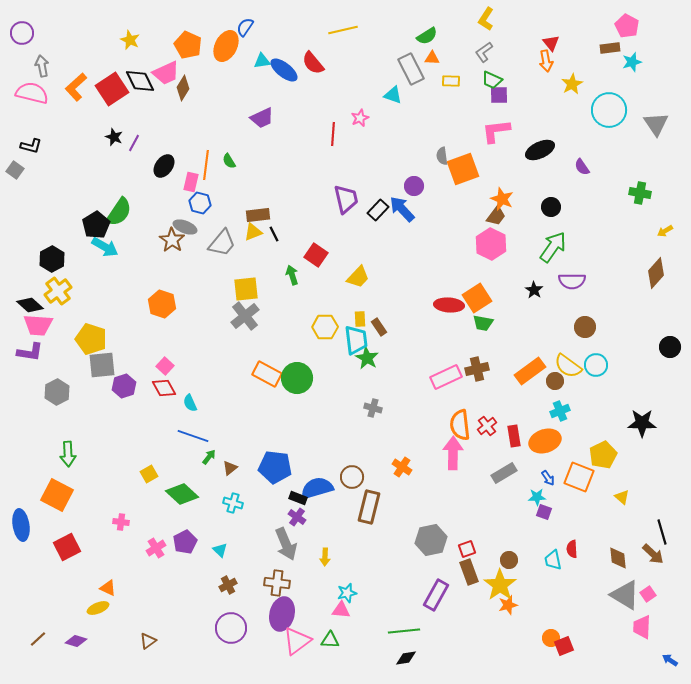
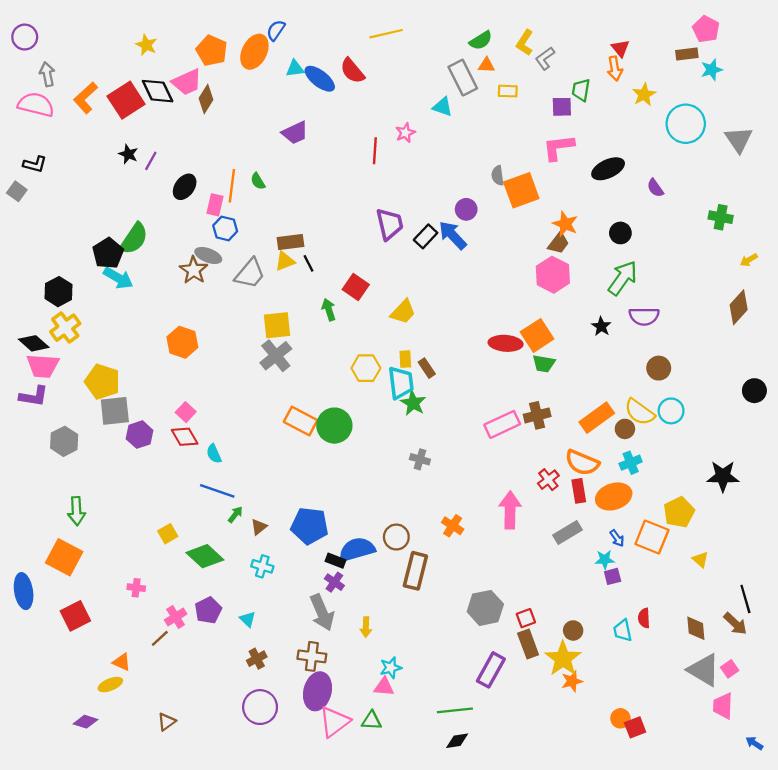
yellow L-shape: (486, 19) -> (525, 43), moved
green trapezoid: (492, 80) -> (581, 90), moved, turned 75
orange semicircle: (460, 425) -> (582, 463), moved, turned -60
purple square: (544, 512) -> (613, 576), turned -35
brown line: (38, 639) -> (160, 638), moved

